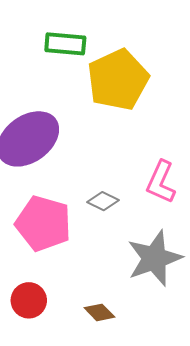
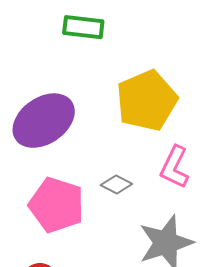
yellow pentagon: (118, 80) -> (147, 101), moved

